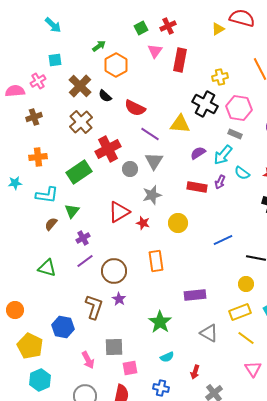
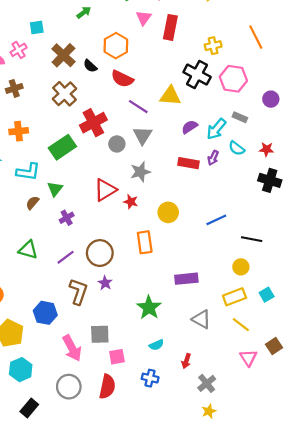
orange hexagon: (116, 65) -> (116, 46), moved
gray rectangle: (235, 134) -> (240, 117), moved
yellow circle: (178, 223) -> (168, 212), moved
purple line: (85, 261) -> (66, 257), moved
pink arrow: (88, 360) -> (72, 348), size x1.4

